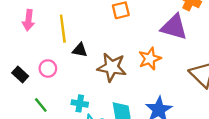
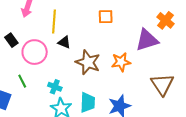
purple triangle: (174, 27) -> (147, 40), turned -45
pink circle: (48, 69) -> (35, 52), size x1.6
black rectangle: (20, 75) -> (11, 40), moved

